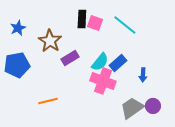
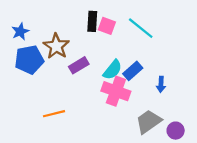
blue pentagon: (17, 65) -> (29, 60), moved
purple circle: (153, 106) -> (176, 131), moved

